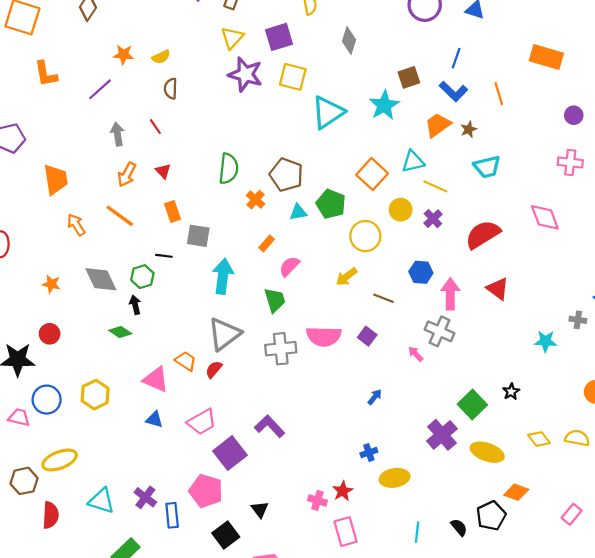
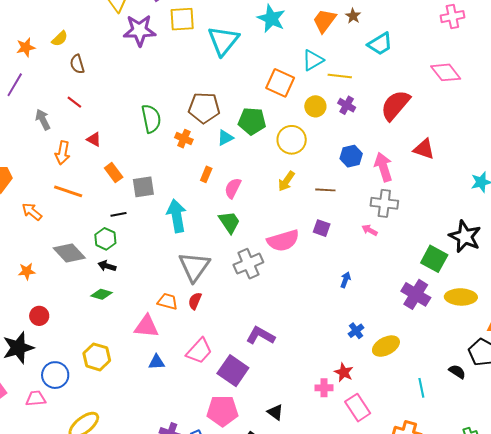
black arrow: (135, 305) -> (107, 266), turned -42
black star: (511, 392) -> (465, 236), size x2.0

